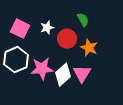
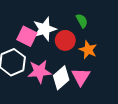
white star: (47, 28) -> (45, 29), size x1.6
pink square: (20, 29) -> (27, 36), moved

